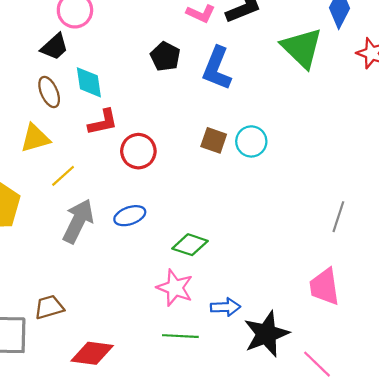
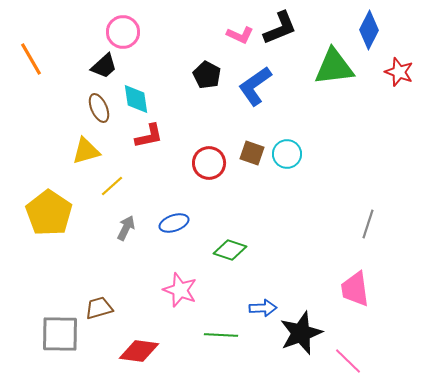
green triangle: (302, 48) -> (334, 67), turned -51
blue L-shape: (217, 68) -> (255, 86), turned 33
red circle: (138, 151) -> (209, 163), moved
gray arrow: (78, 221) -> (126, 228), size x0.6
pink star: (175, 288) -> (180, 290), moved

